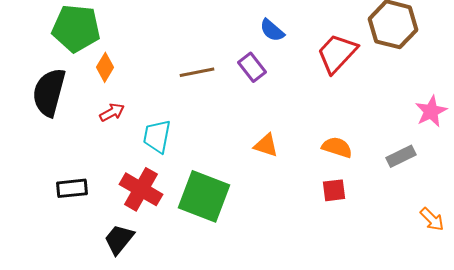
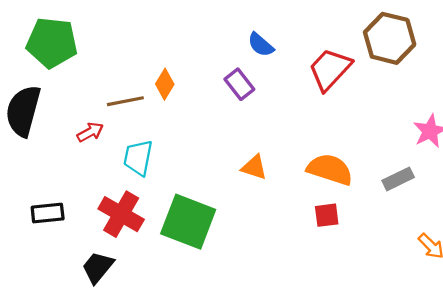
orange diamond: (105, 67) -> (165, 84), moved
brown line: (197, 72) -> (125, 101), moved
orange semicircle: (337, 147) -> (330, 169), size x1.4

